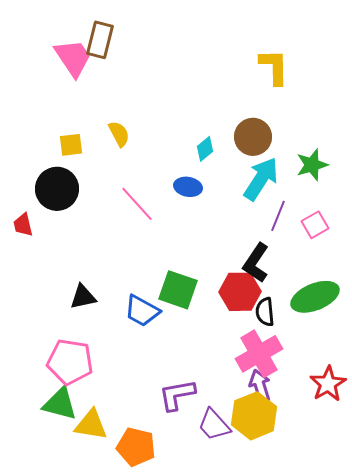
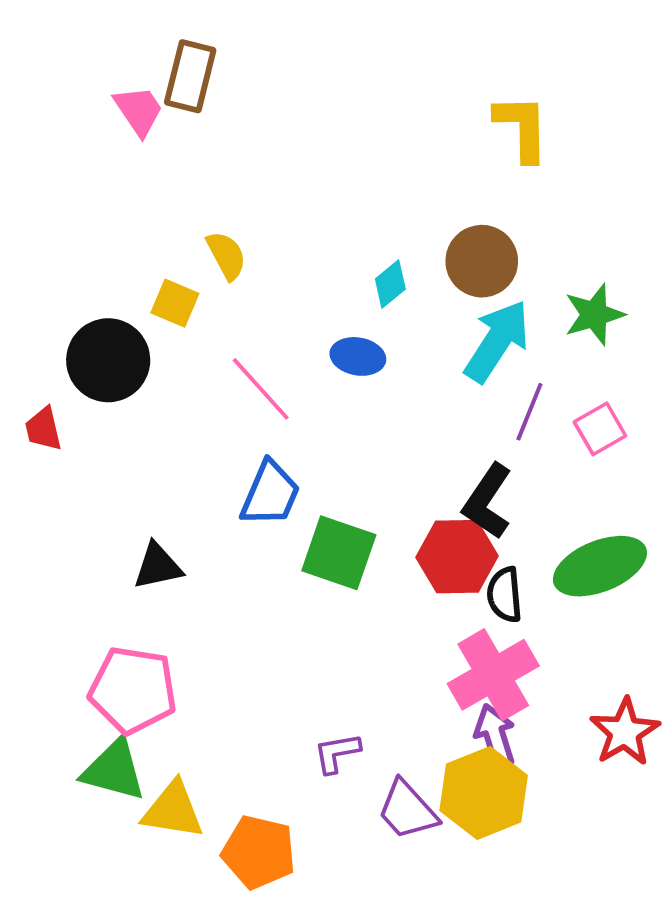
pink trapezoid: (73, 58) -> (139, 111), size x0.7
yellow square: (71, 145) -> (175, 303), moved, turned 30
blue trapezoid: (142, 311) -> (270, 494), moved, turned -96
purple L-shape: (177, 395) -> (337, 753), size x0.7

